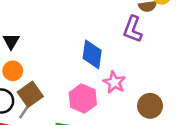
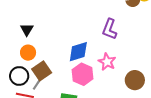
purple L-shape: (133, 29) -> (110, 29), moved
blue diamond: (92, 54) -> (78, 52), moved, turned 65

